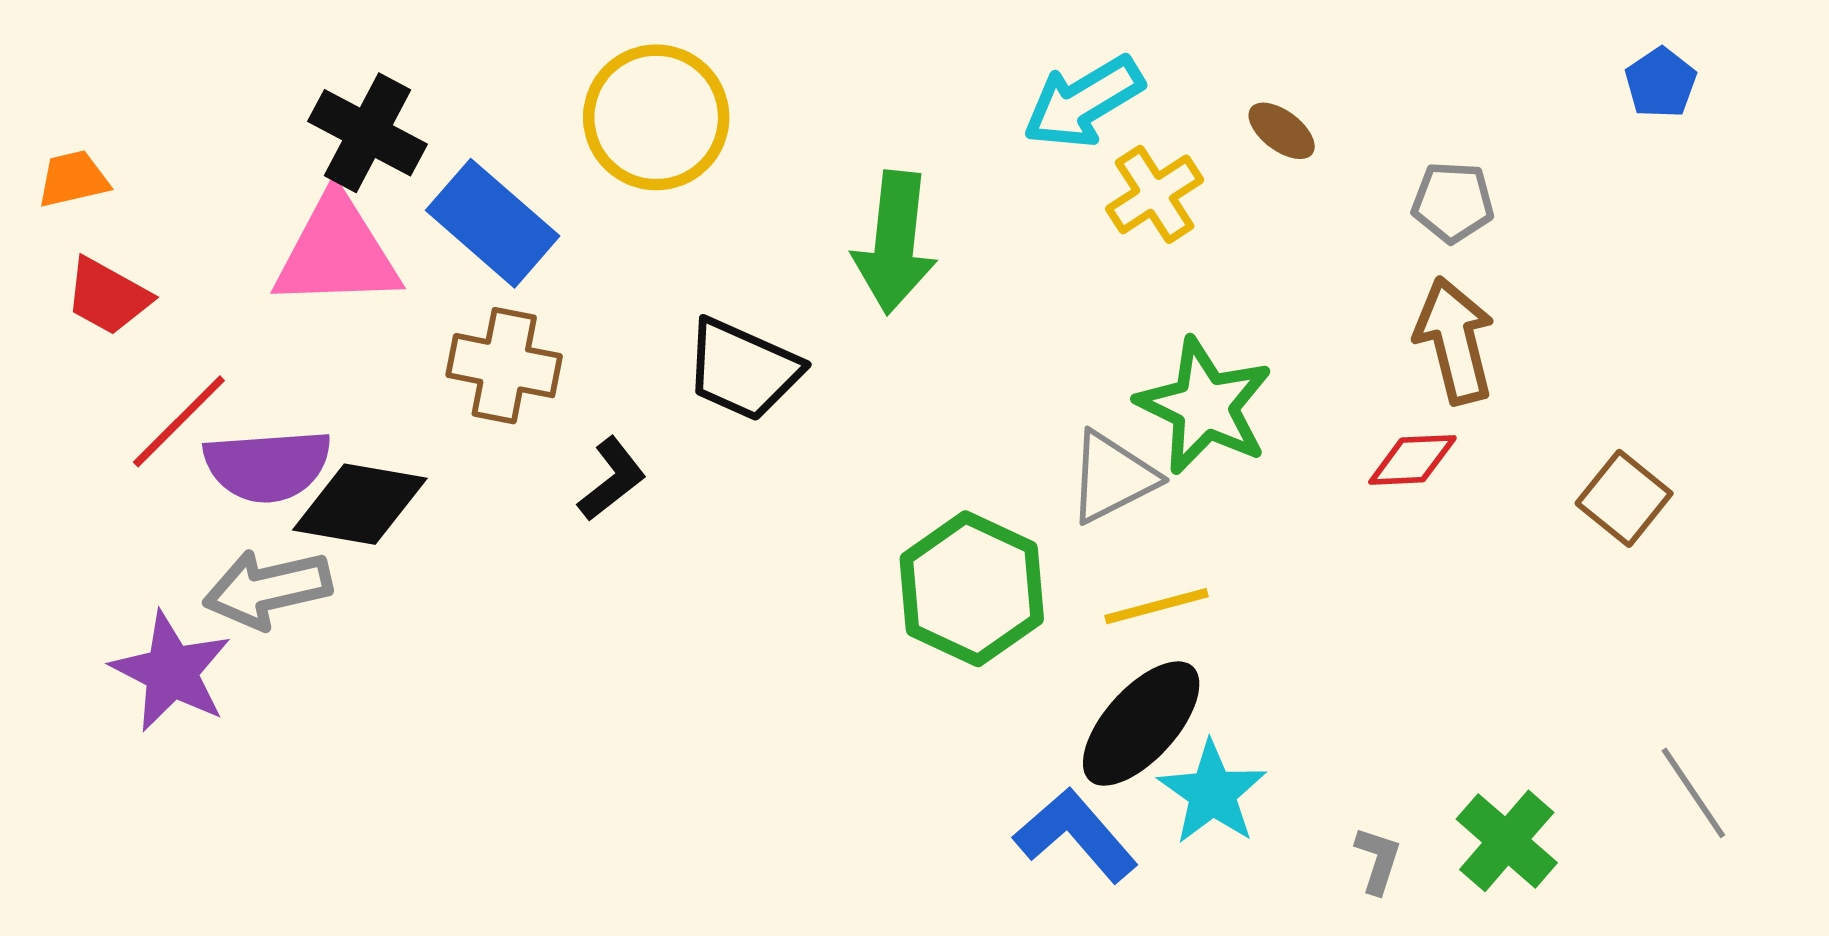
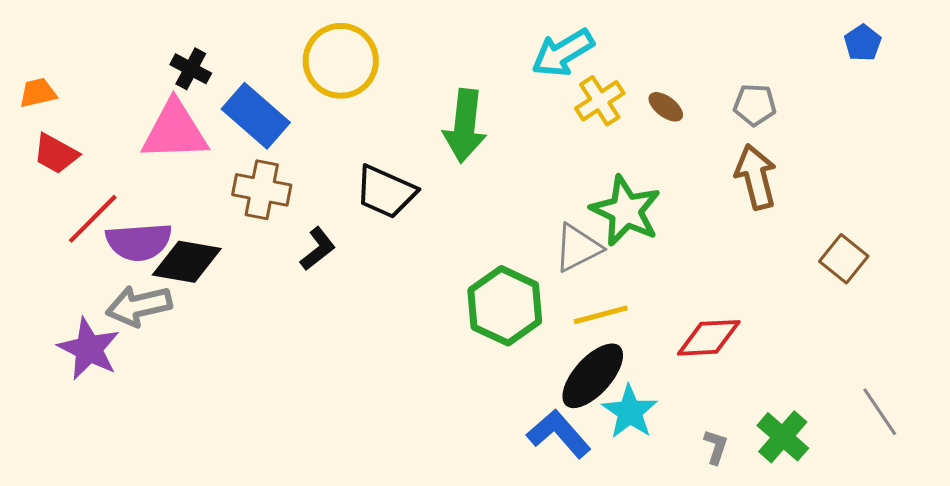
brown ellipse: (1282, 131) -> (666, 107), moved
black cross: (368, 133) -> (191, 69), size x0.7
red diamond: (1412, 460) -> (709, 338), moved, size x1.4

